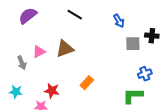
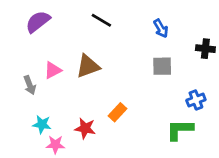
gray square: (133, 44) -> (162, 66), moved
red star: (52, 91) -> (85, 128), moved
cyan star: (16, 92) -> (42, 124), moved

